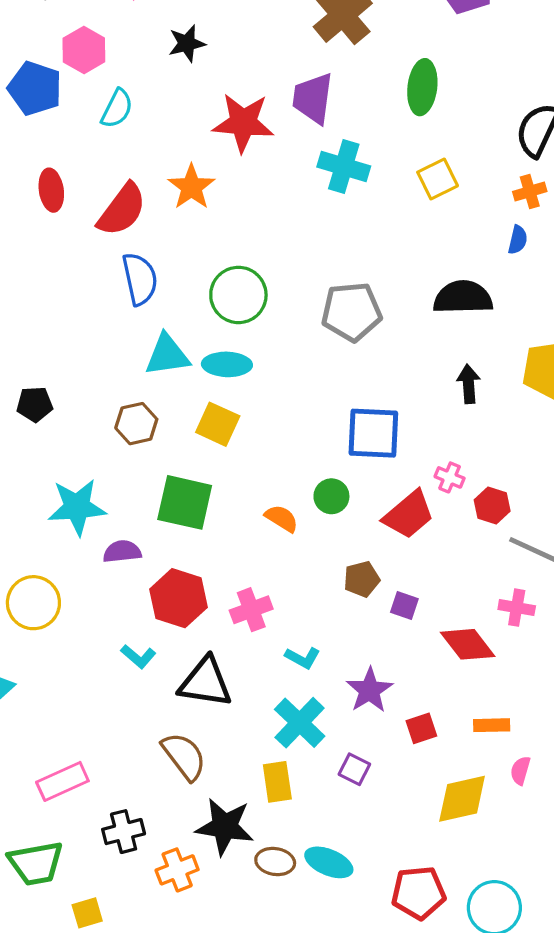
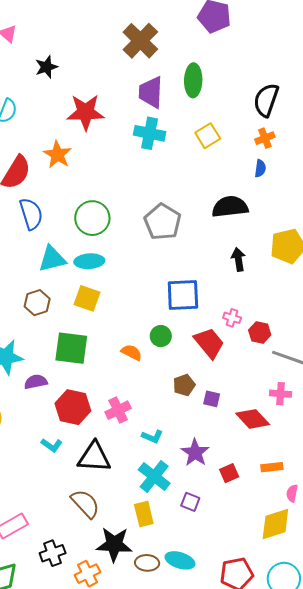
purple trapezoid: (313, 98) -> (151, 92), moved
gray pentagon: (352, 312) -> (163, 222), turned -30
red trapezoid: (409, 515) -> (209, 343), turned -84
yellow diamond: (462, 799) -> (275, 524), moved

